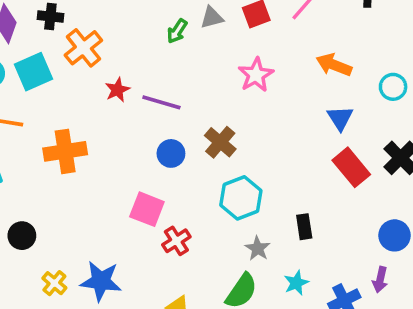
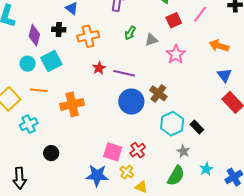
gray triangle: (212, 18) -> (151, 40), moved
orange cross: (83, 48) -> (88, 36), moved, turned 30
blue circle: (171, 153) -> (131, 102), size x1.6
pink square: (147, 209) -> (113, 152), moved
black rectangle: (304, 227) -> (197, 127), moved, turned -32
yellow cross: (54, 283) -> (127, 172), moved

